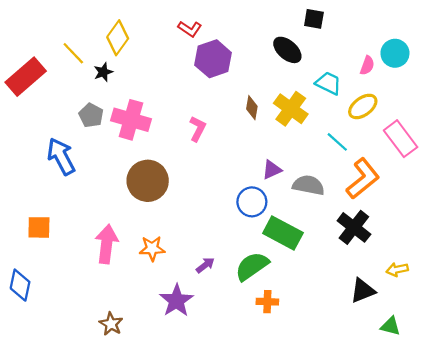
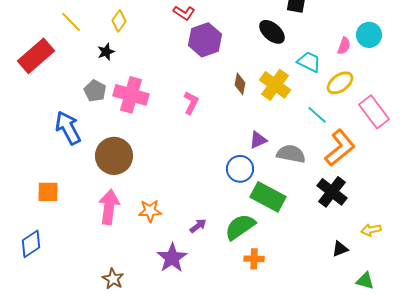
yellow diamond: (118, 38) -> (119, 21), size x0.7
yellow line: (73, 53) -> (71, 22), moved
brown circle: (148, 181) -> (114, 156), moved
blue diamond: (20, 285) -> (31, 244), turned 44
black triangle: (363, 291) -> (340, 249), size x0.7

